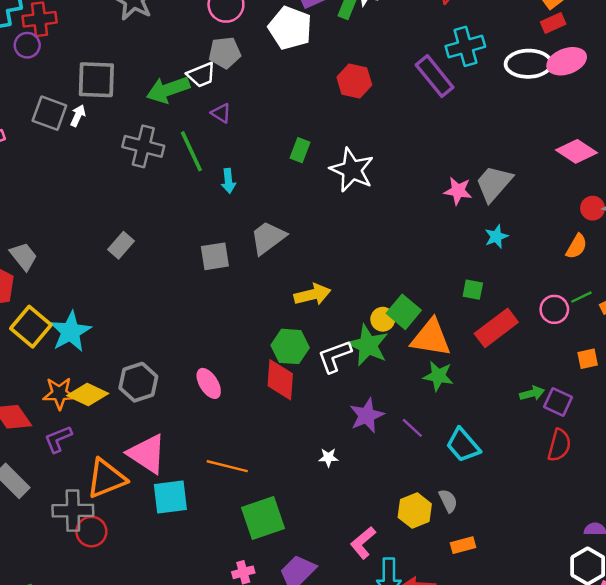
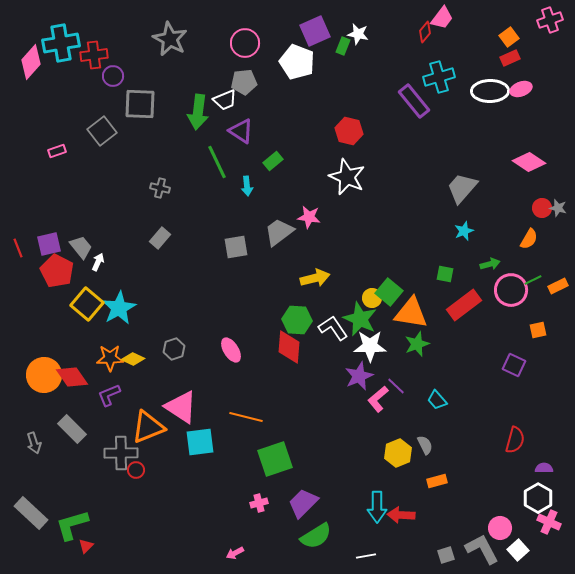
purple circle: (27, 45) -> (113, 76), moved
pink ellipse: (567, 61) -> (521, 89), size x0.7
red hexagon: (354, 81) -> (349, 131), moved
green arrow: (168, 90) -> (198, 112), turned -64
gray square: (49, 113) -> (102, 131), turned 32
purple triangle: (221, 113) -> (241, 131), size x1.5
white arrow: (78, 116) -> (98, 262), moved
gray cross: (143, 146) -> (160, 188), moved, size x0.6
green rectangle: (300, 150) -> (273, 161), moved, turned 30
pink star: (458, 191) -> (309, 217), moved
pink circle: (554, 309) -> (511, 290), size x1.4
white L-shape: (335, 356) -> (333, 328), turned 76
green star: (438, 376) -> (417, 344), turned -30
gray hexagon: (138, 382) -> (174, 349), size x0.7
green arrow: (532, 393) -> (490, 264), moved
yellow diamond: (88, 395) -> (133, 359), size x0.7
cyan trapezoid: (463, 445) -> (437, 400), size x0.7
red semicircle: (559, 445) -> (515, 440), moved
white star: (328, 457) -> (370, 346), moved, size x2.0
red circle: (91, 532) -> (136, 470), size x0.7
pink L-shape: (363, 543) -> (378, 399), moved

